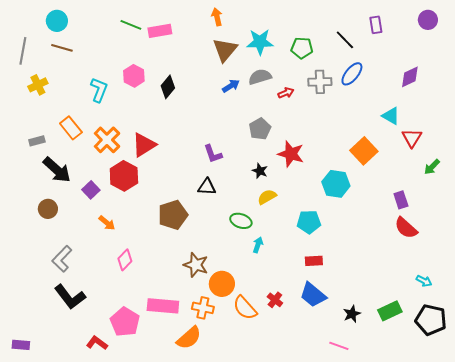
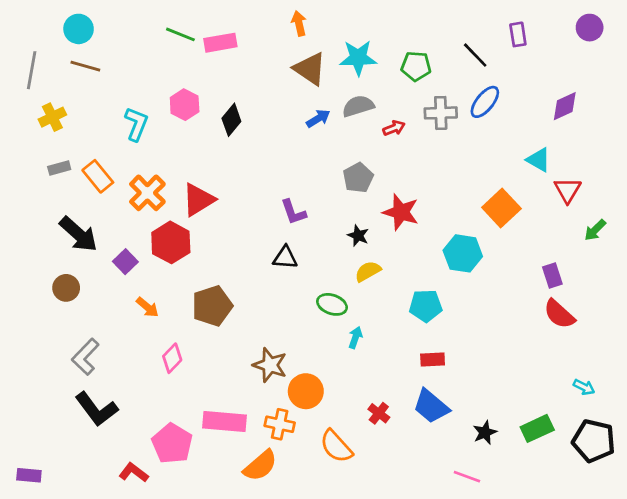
brown triangle: (225, 50) -> (310, 69), turned -36
gray rectangle: (37, 141) -> (59, 168), moved
brown pentagon: (173, 215) -> (212, 306), moved
orange semicircle: (245, 308) -> (336, 446), moved

